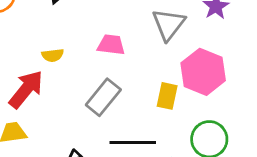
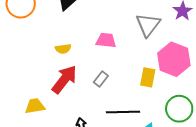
red arrow: (26, 89) -> (64, 79), moved
gray rectangle: (103, 97) -> (101, 79), size x0.6

